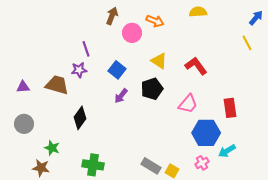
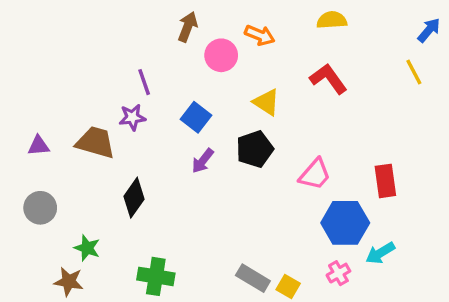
red L-shape: (196, 66) -> (328, 79), moved

